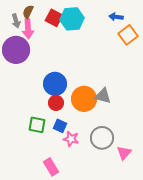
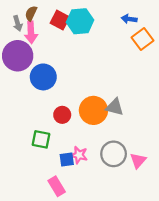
blue circle: (55, 84) -> (43, 77), moved
blue square: (60, 126) -> (67, 159), moved, turned -32
pink triangle: (124, 153) -> (138, 161), moved

